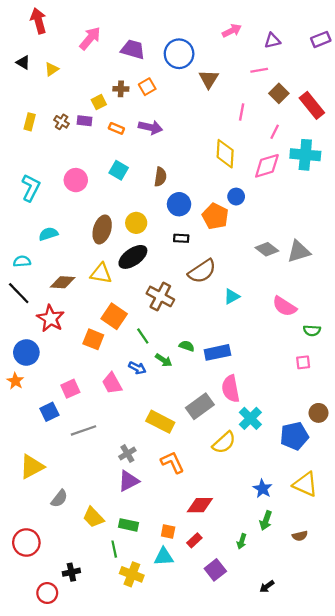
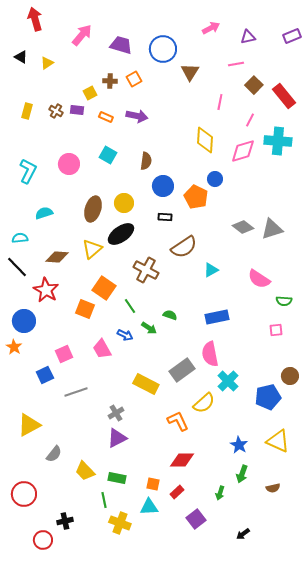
yellow triangle: (101, 273) -> (92, 249), turned -50
blue rectangle: (217, 352) -> (217, 317), moved
orange L-shape: (172, 462) -> (178, 421), moved

